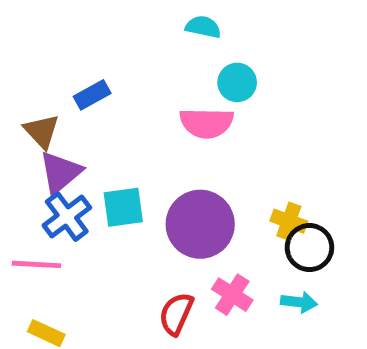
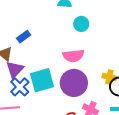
pink semicircle: (207, 123) -> (73, 56), moved
cyan square: (123, 207) -> (42, 80), size x1.4

